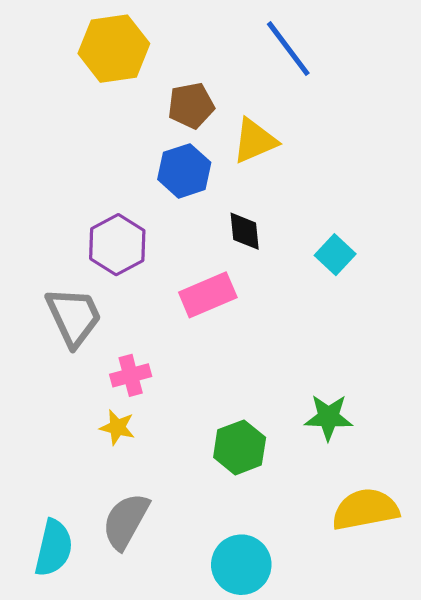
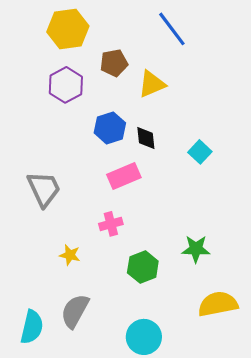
blue hexagon: (184, 171) -> (110, 128), moved
purple hexagon: (117, 245) -> (66, 85), moved
pink cross: (131, 375) -> (111, 224), moved

